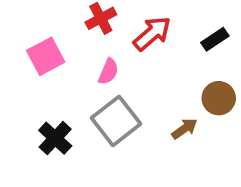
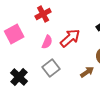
red arrow: (152, 33) -> (70, 38), moved
gray square: (116, 121) -> (51, 68), size x0.7

